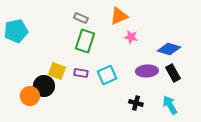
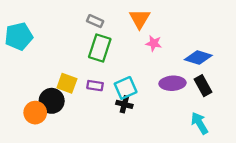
orange triangle: (119, 16) -> (140, 19), turned -36
black cross: (136, 103) -> (124, 104), moved

